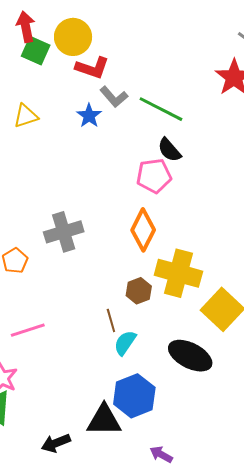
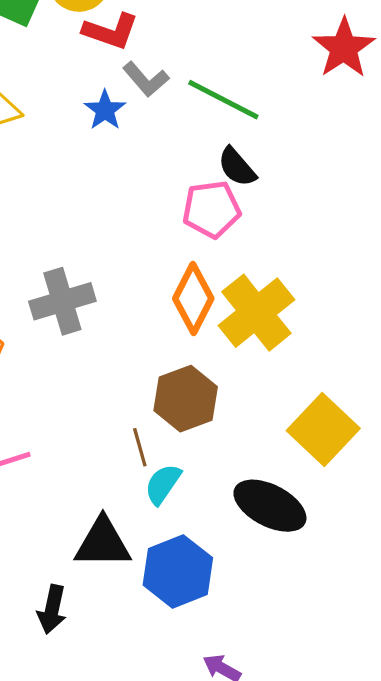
yellow cross: (178, 273) -> (256, 313), moved, turned 36
brown hexagon: (139, 291) -> (186, 399), size x1.5
black triangle: (104, 420) -> (103, 543), moved
black arrow: (56, 443) -> (52, 609), moved, turned -56

